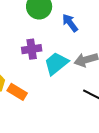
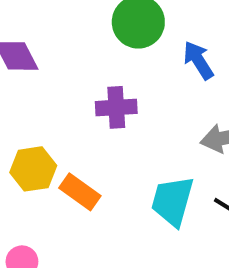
cyan trapezoid: (56, 63) -> (172, 201), moved, turned -40

